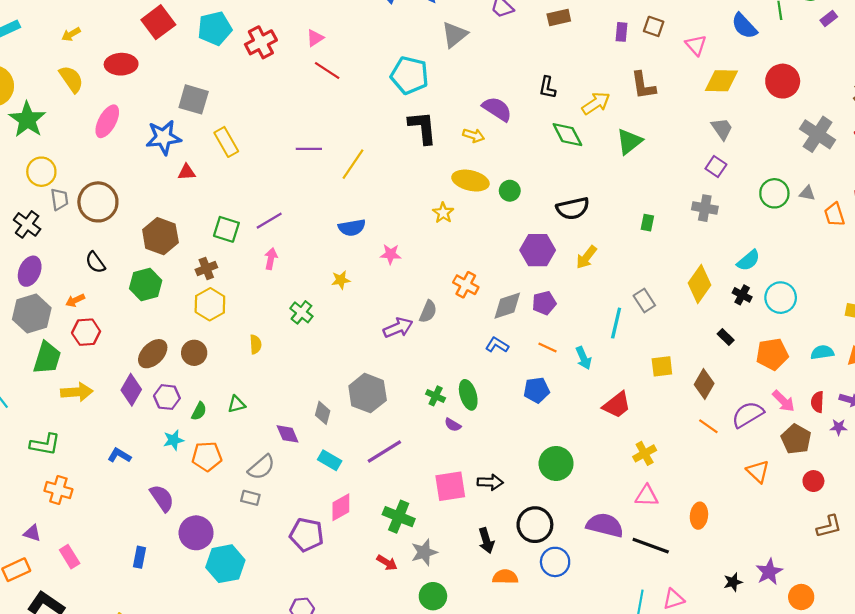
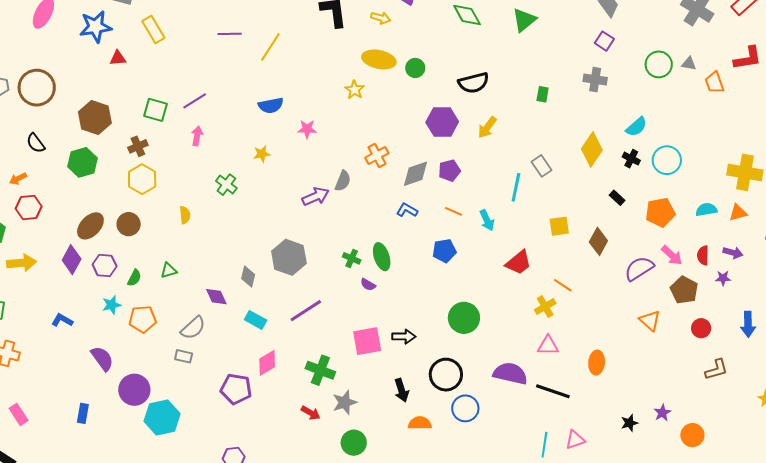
orange cross: (466, 285) -> (377, 155), turned 35
orange line: (708, 426) -> (563, 285), moved
purple star: (769, 572) -> (662, 413), size x0.7

